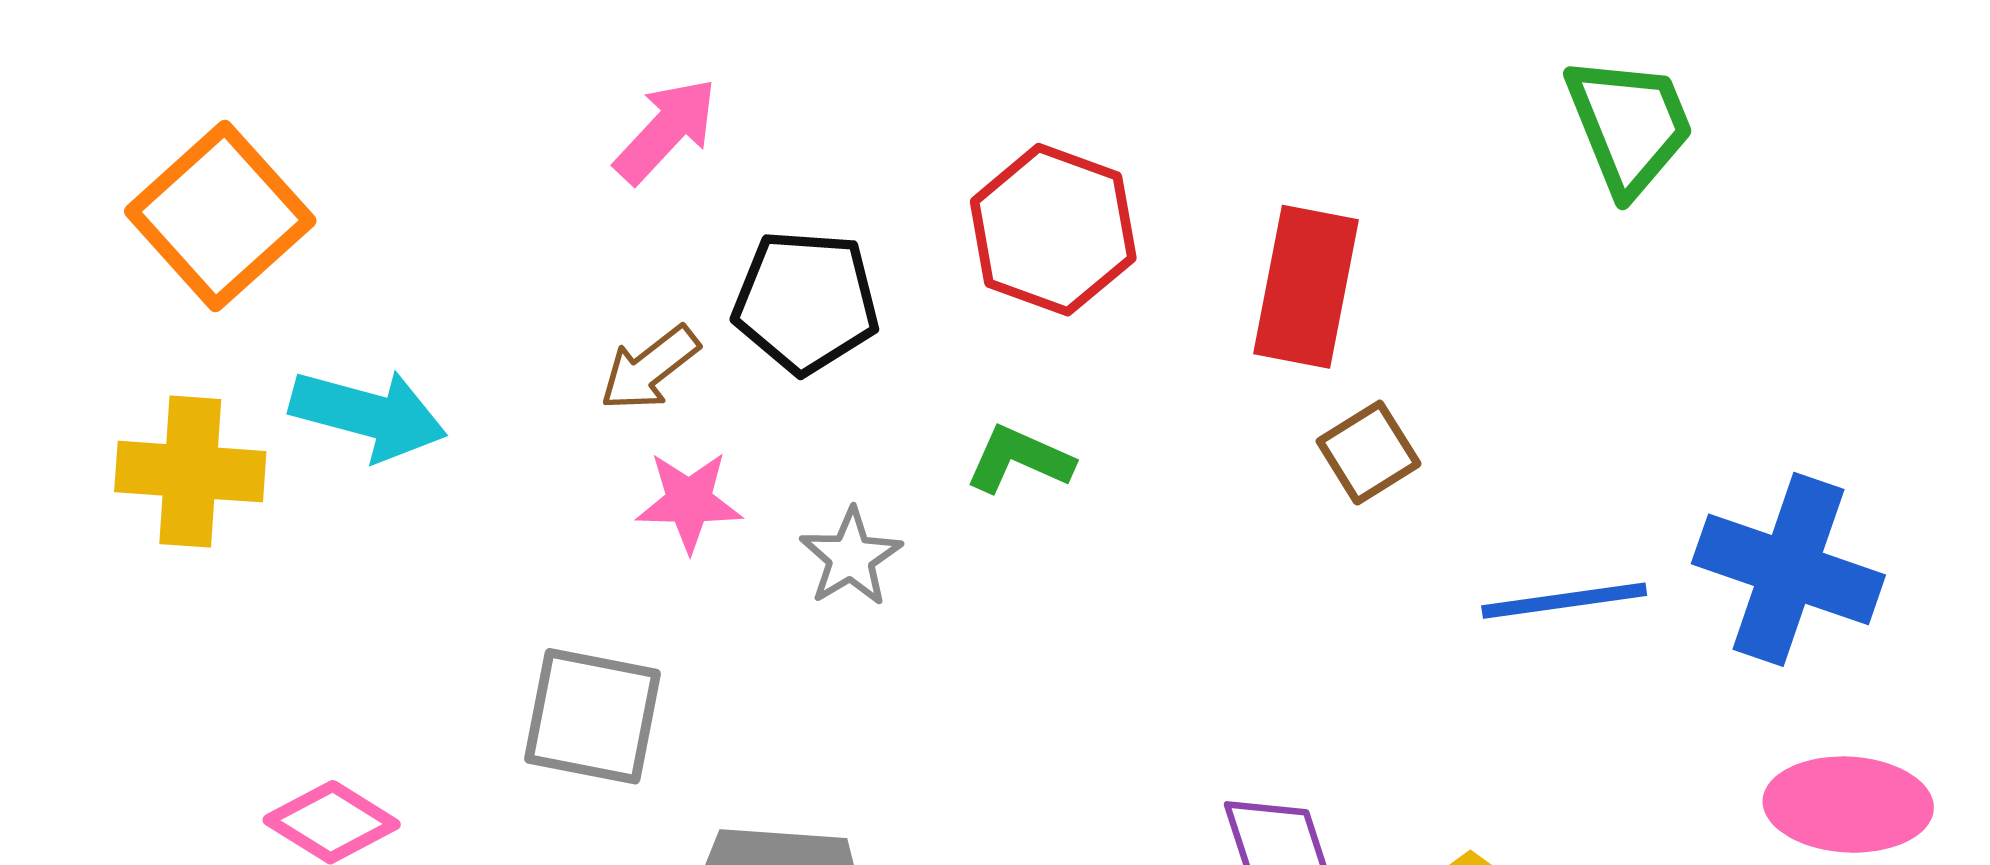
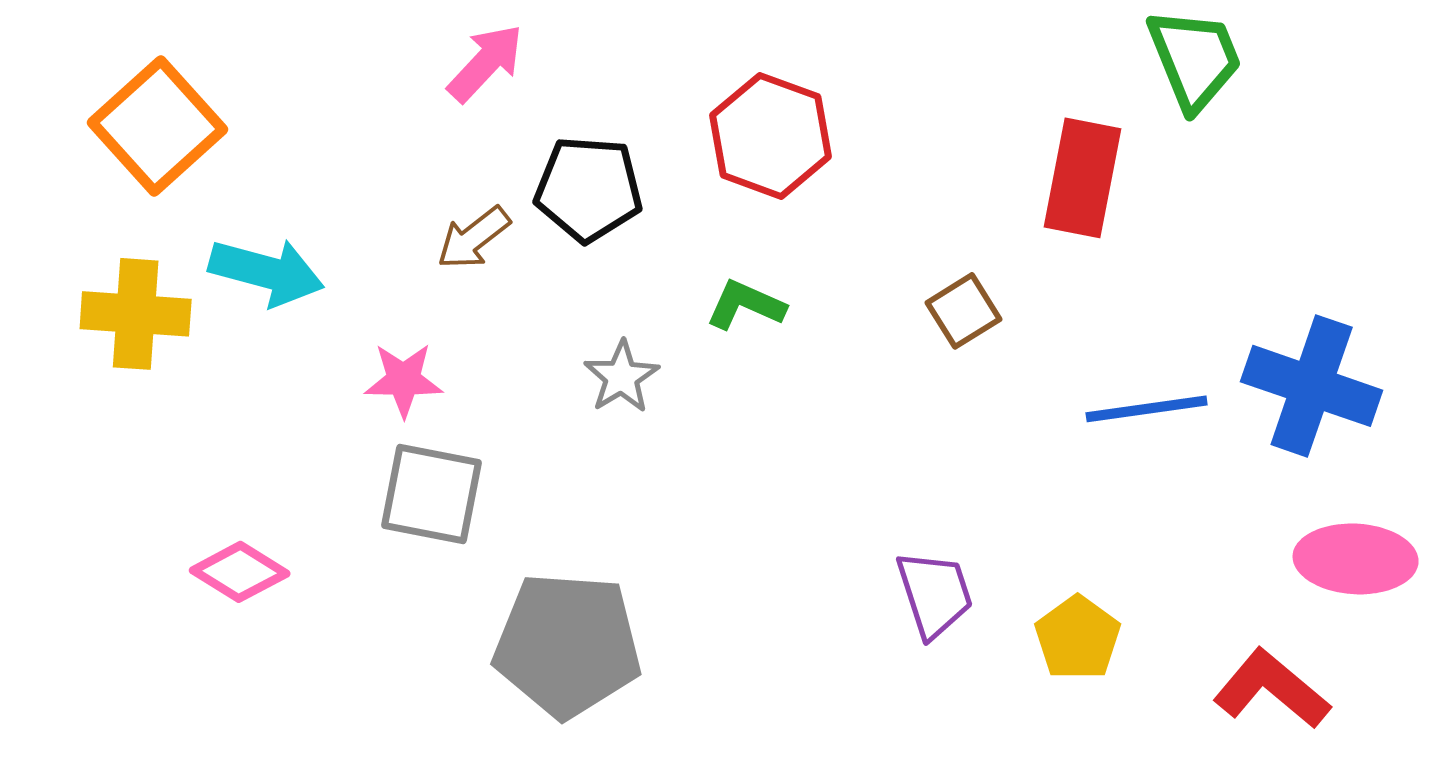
red rectangle: (1306, 287) -> (1083, 178), moved
brown square: (1369, 453) -> (964, 311), moved
pink star: (689, 501) -> (404, 380), moved

